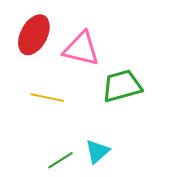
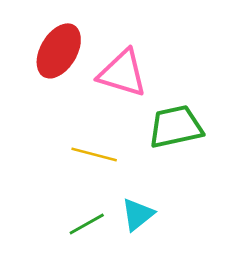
yellow line: (47, 98) -> (94, 154), moved

